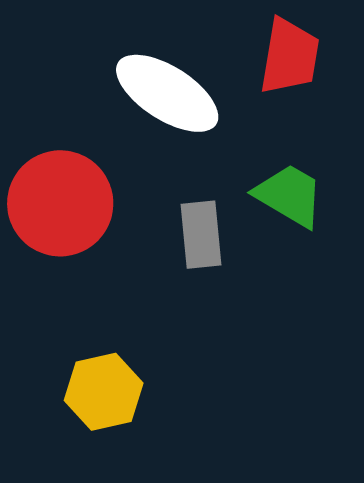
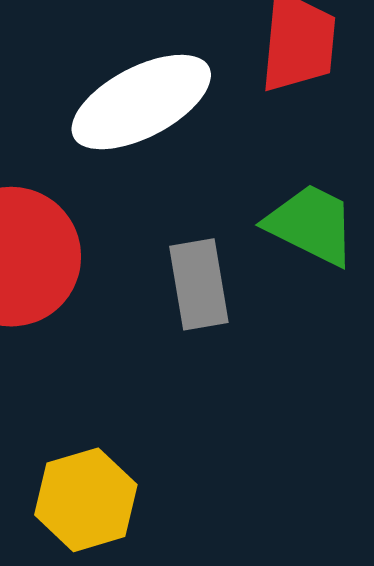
white ellipse: (167, 93) -> (141, 102), turned -56

